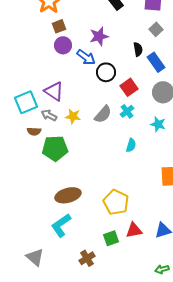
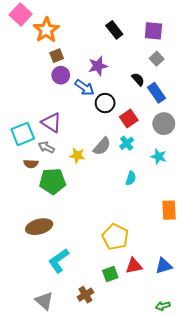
black semicircle: (138, 49) -> (138, 79), turned -32
yellow star: (73, 116) -> (77, 156), moved
brown ellipse: (68, 195) -> (39, 227), moved
gray triangle: (35, 257) -> (44, 301), moved

